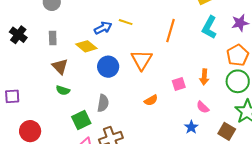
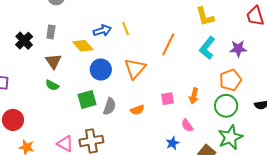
yellow line: (126, 22) -> (126, 29), turned 40
black cross: (18, 35) -> (24, 41), moved
gray semicircle: (103, 103) -> (110, 106), moved
green square: (81, 120) -> (87, 99), moved

